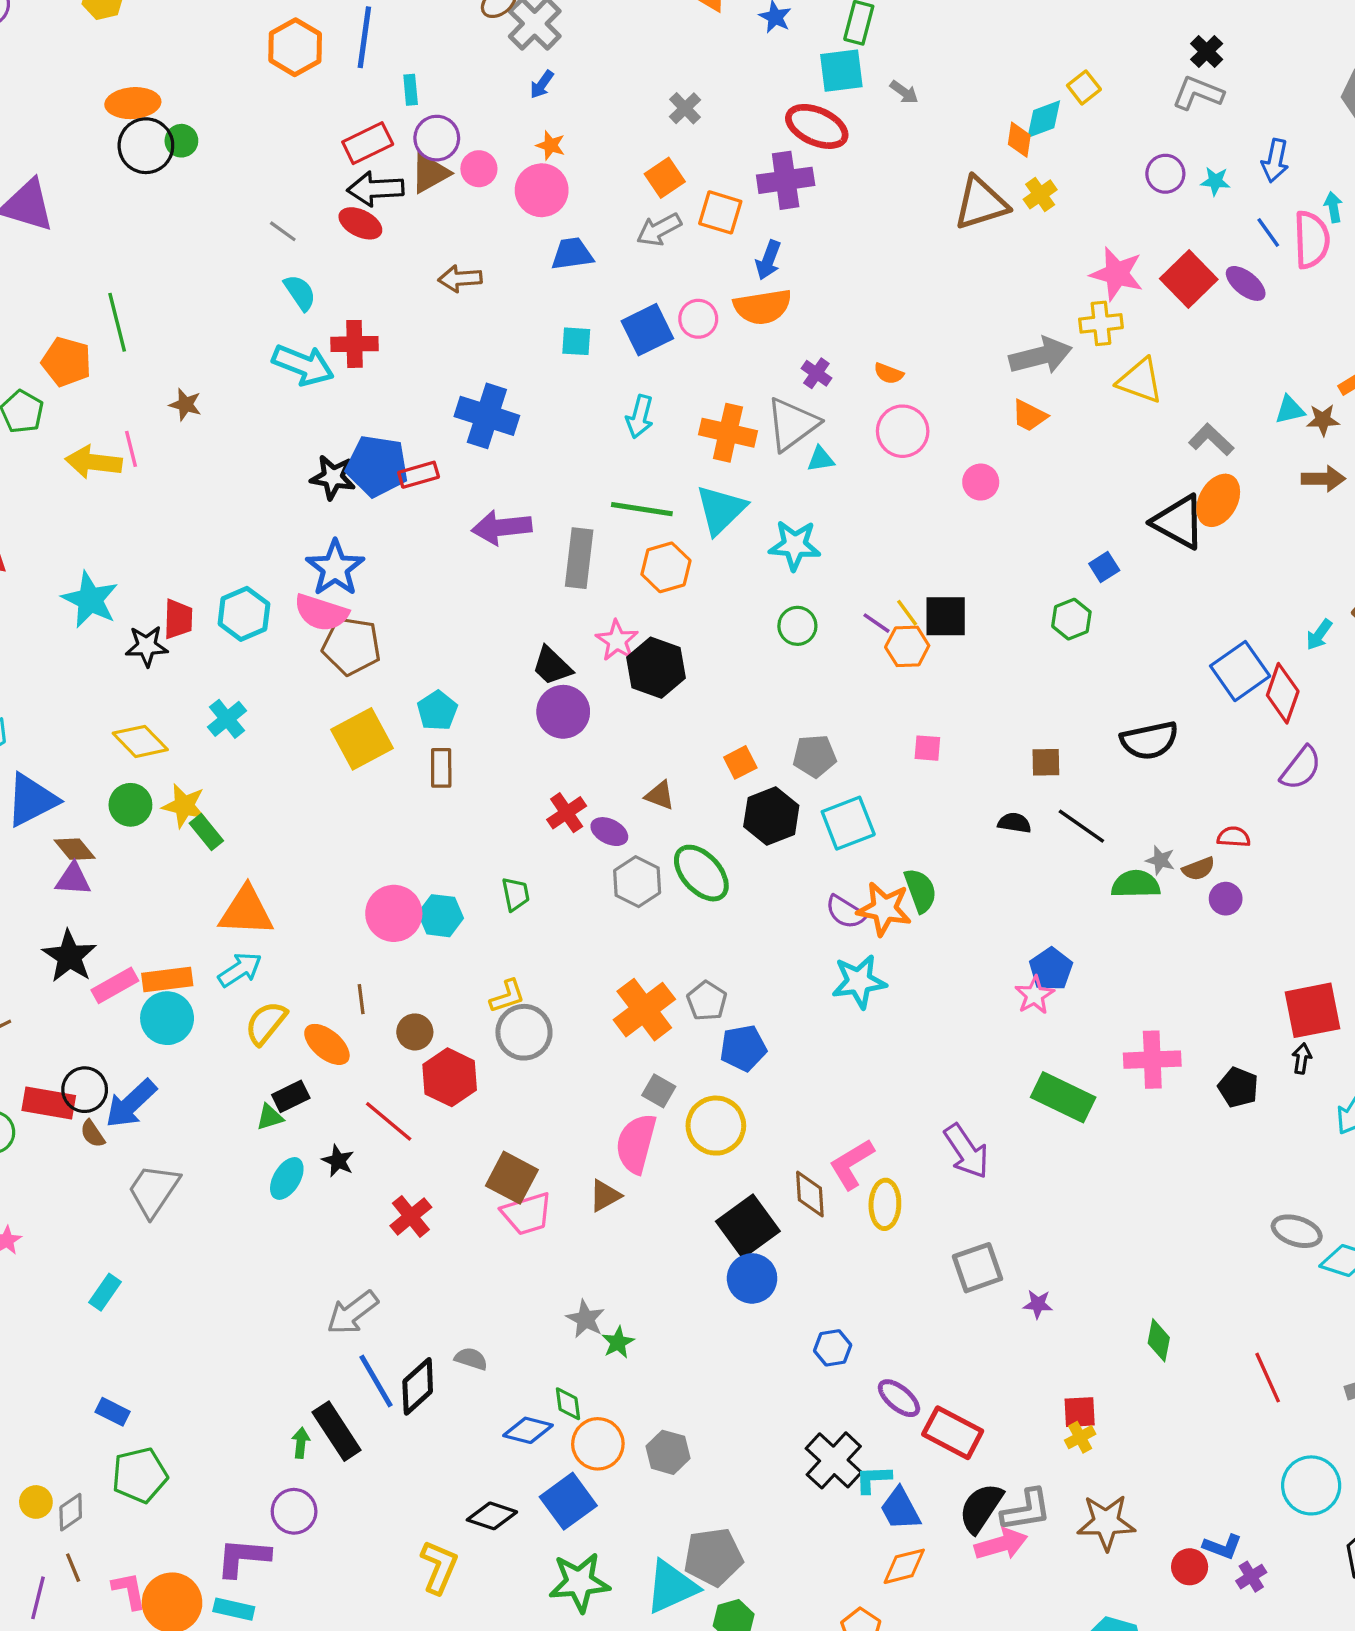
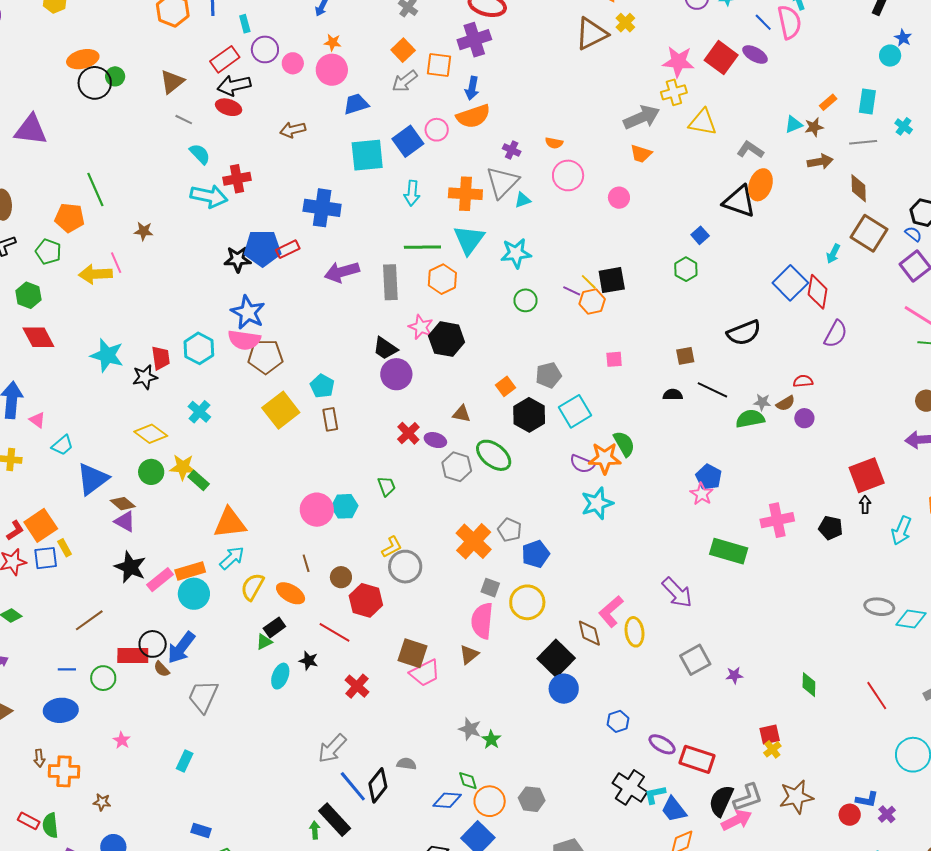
brown triangle: (430, 173) -> (172, 82), moved
cyan square: (576, 341) -> (367, 155), size x1.8
purple triangle: (73, 879) -> (125, 521), turned 35

